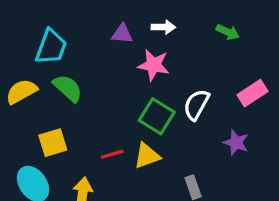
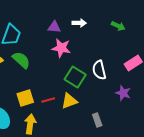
pink star: (153, 65) -> (61, 48), moved
white semicircle: (196, 105) -> (99, 70), turned -42
yellow square: (53, 143) -> (25, 98), moved

